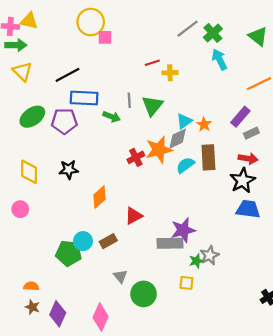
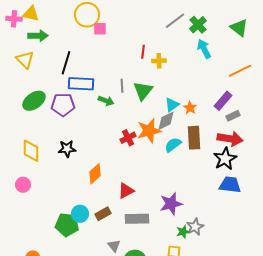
green arrow: (16, 45) -> (38, 36), moved
red line: (152, 63) -> (143, 52), turned -64
black line: (68, 75) -> (66, 63), turned -45
red arrow: (248, 159) -> (230, 139), size x1.4
gray rectangle: (170, 243) -> (137, 219), moved

